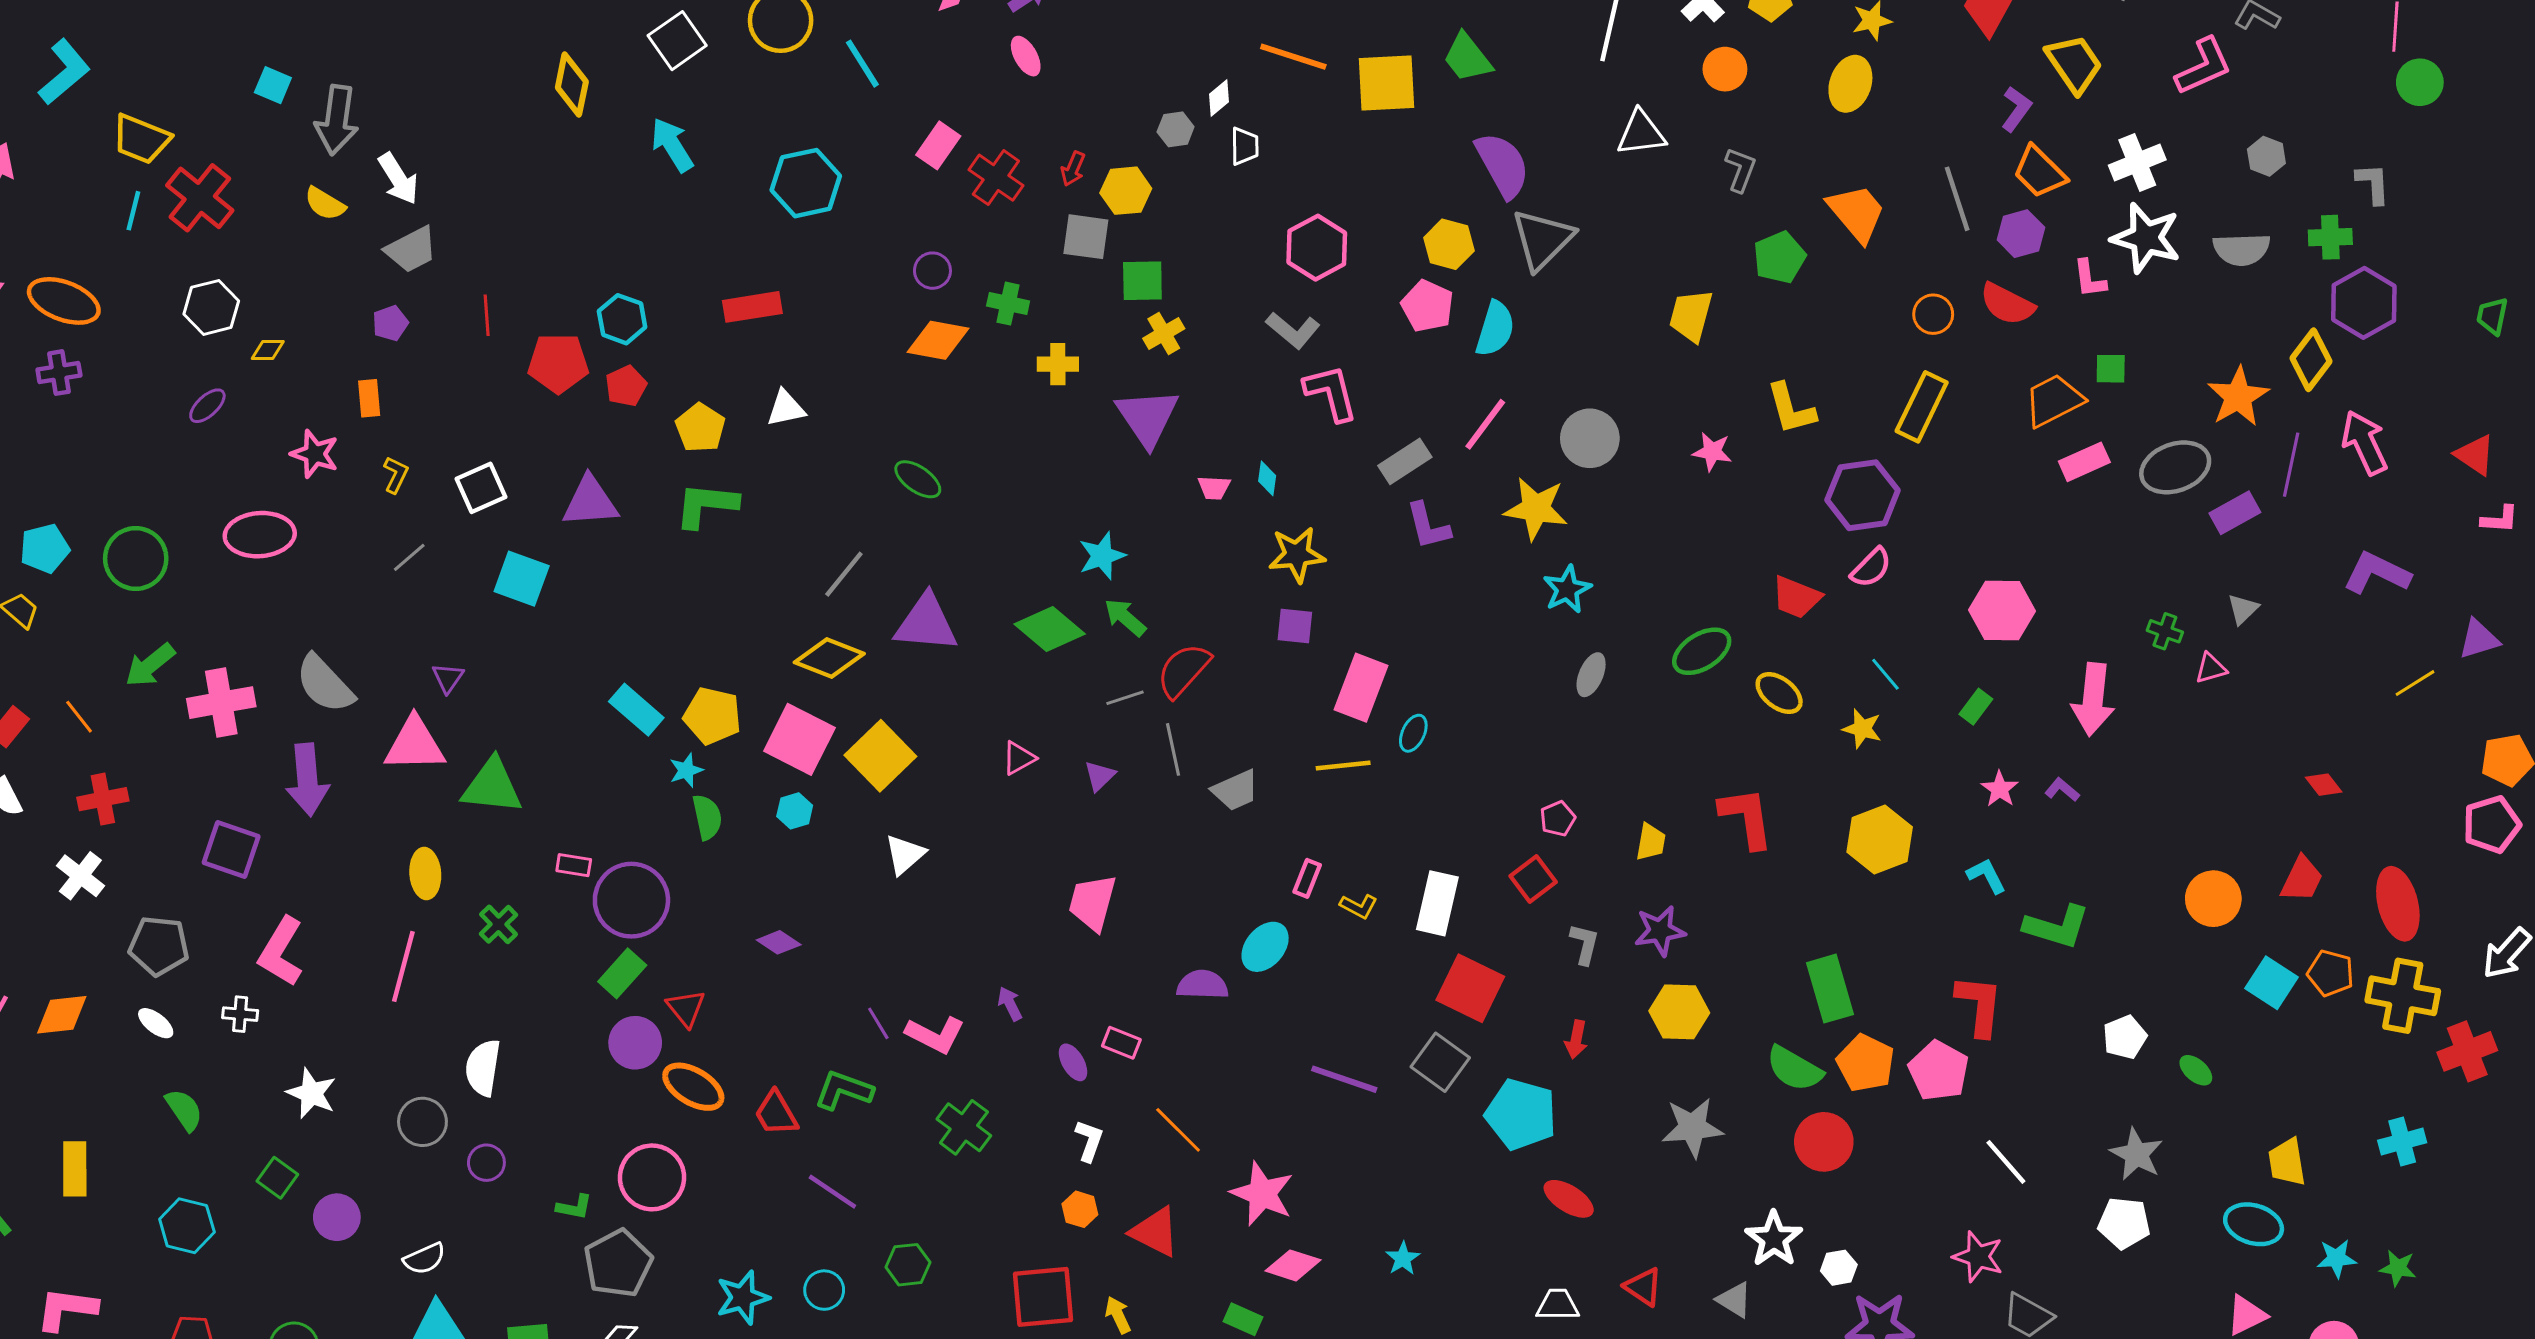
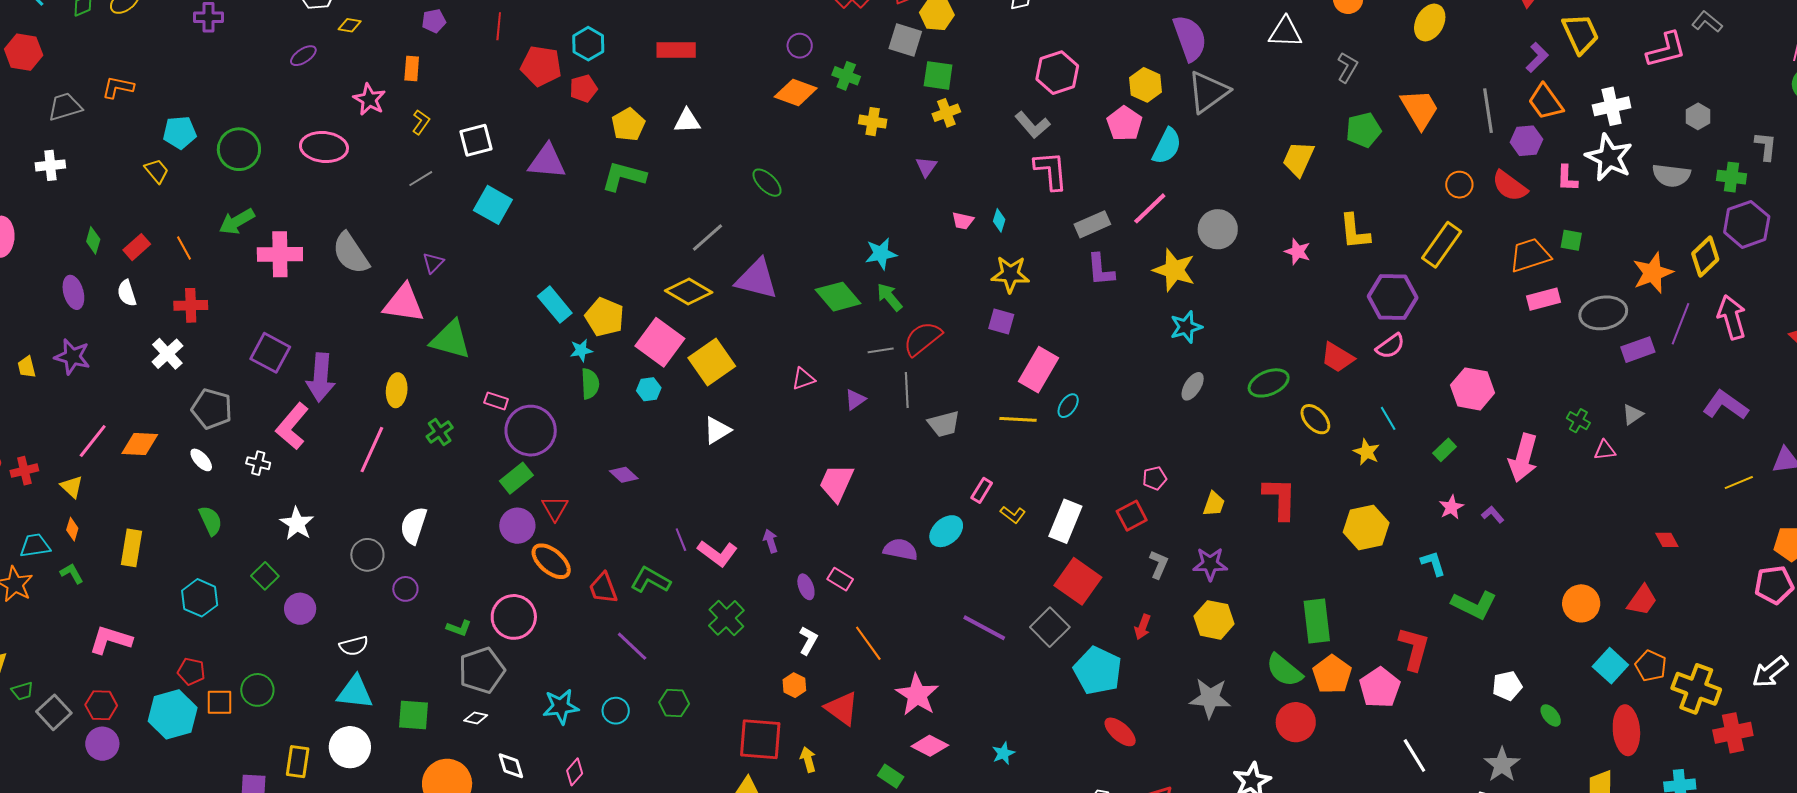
purple triangle: (1147, 417) -> (926, 167), size x0.5
purple arrow: (307, 780) -> (321, 377), moved
red ellipse: (2398, 904) -> (1626, 730), moved

